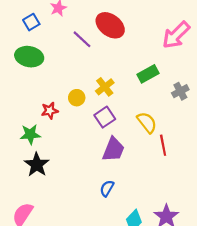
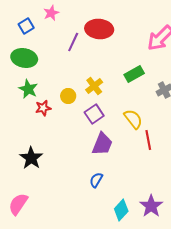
red ellipse: (110, 25) -> (99, 29), turned -32
purple line: (82, 39) -> (73, 42), turned 72
green star: (30, 134) -> (28, 89), moved, turned 30

